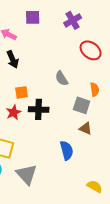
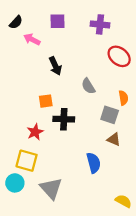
purple cross: (73, 20) -> (100, 24), turned 36
black arrow: (13, 59) -> (55, 66), moved
red star: (14, 112) -> (35, 132), moved

